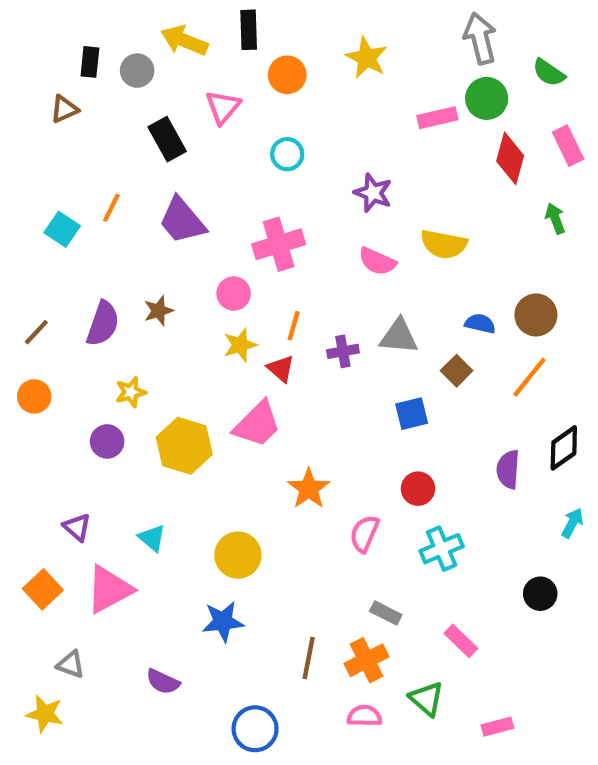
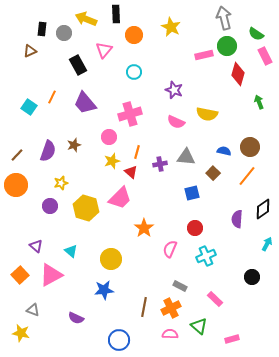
pink rectangle: (568, 146) -> (265, 56), moved
orange circle: (34, 396) -> (16, 185), size x1.5

